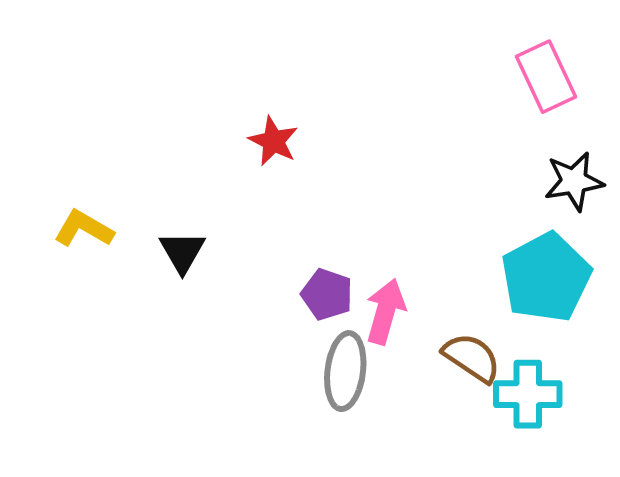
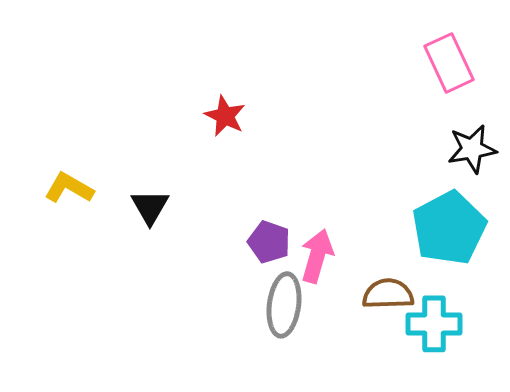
brown semicircle: (472, 358) -> (388, 294), turned -36

